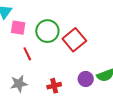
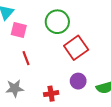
green circle: (47, 31) -> (57, 22), moved
purple circle: (86, 79) -> (78, 81), moved

